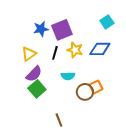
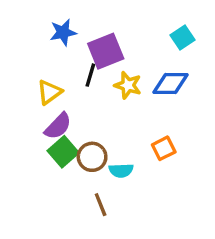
blue star: (41, 29) -> (63, 32), moved
black line: (55, 53) -> (90, 75), moved
cyan semicircle: (68, 76) -> (121, 170), moved
brown circle: (85, 92) -> (92, 157), moved

